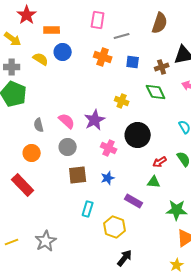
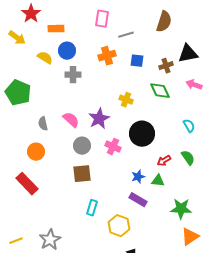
orange cross: (103, 57) -> (107, 56), turned -36
gray cross: (12, 67) -> (73, 75), moved
gray circle: (68, 147) -> (82, 146), moved
blue star: (108, 178) -> (138, 177), moved

